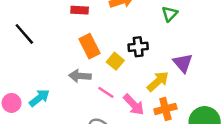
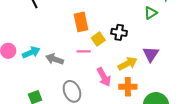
gray arrow: (80, 76) -> (55, 59), moved
pink line: (106, 92) -> (84, 51), moved, turned -48

